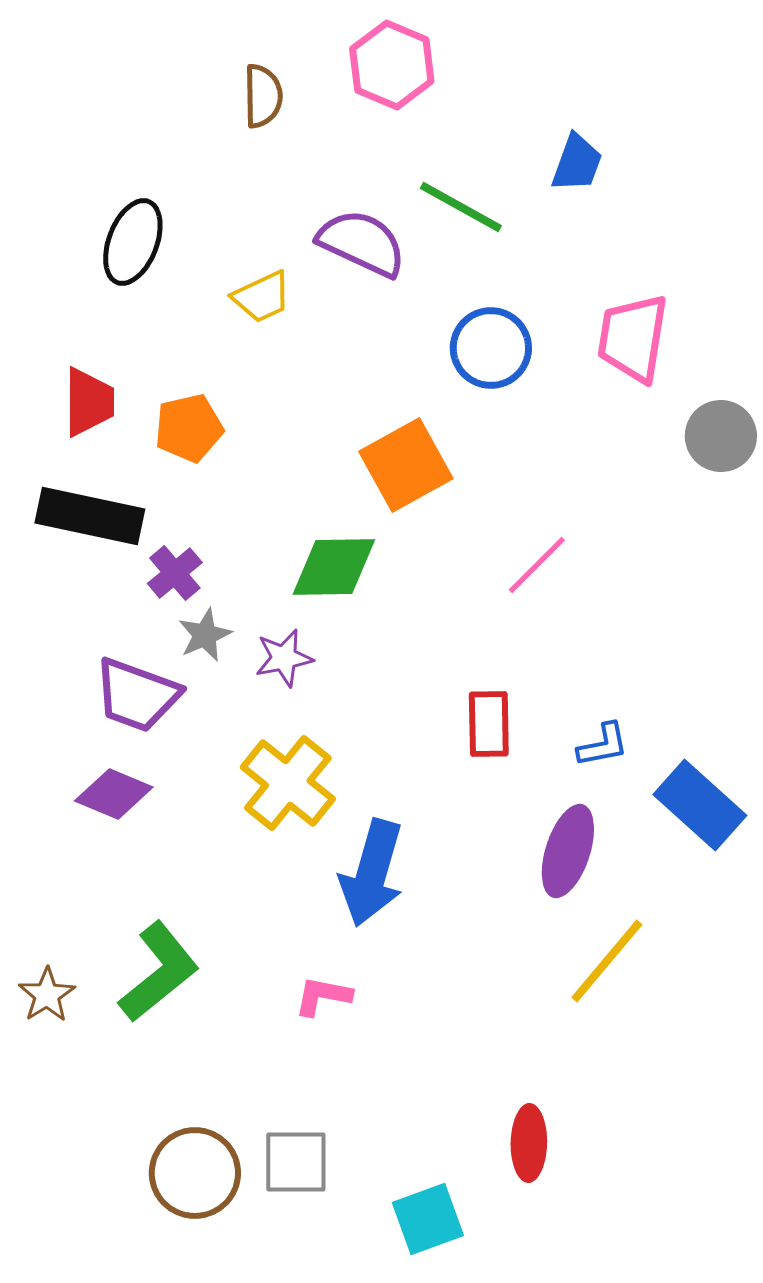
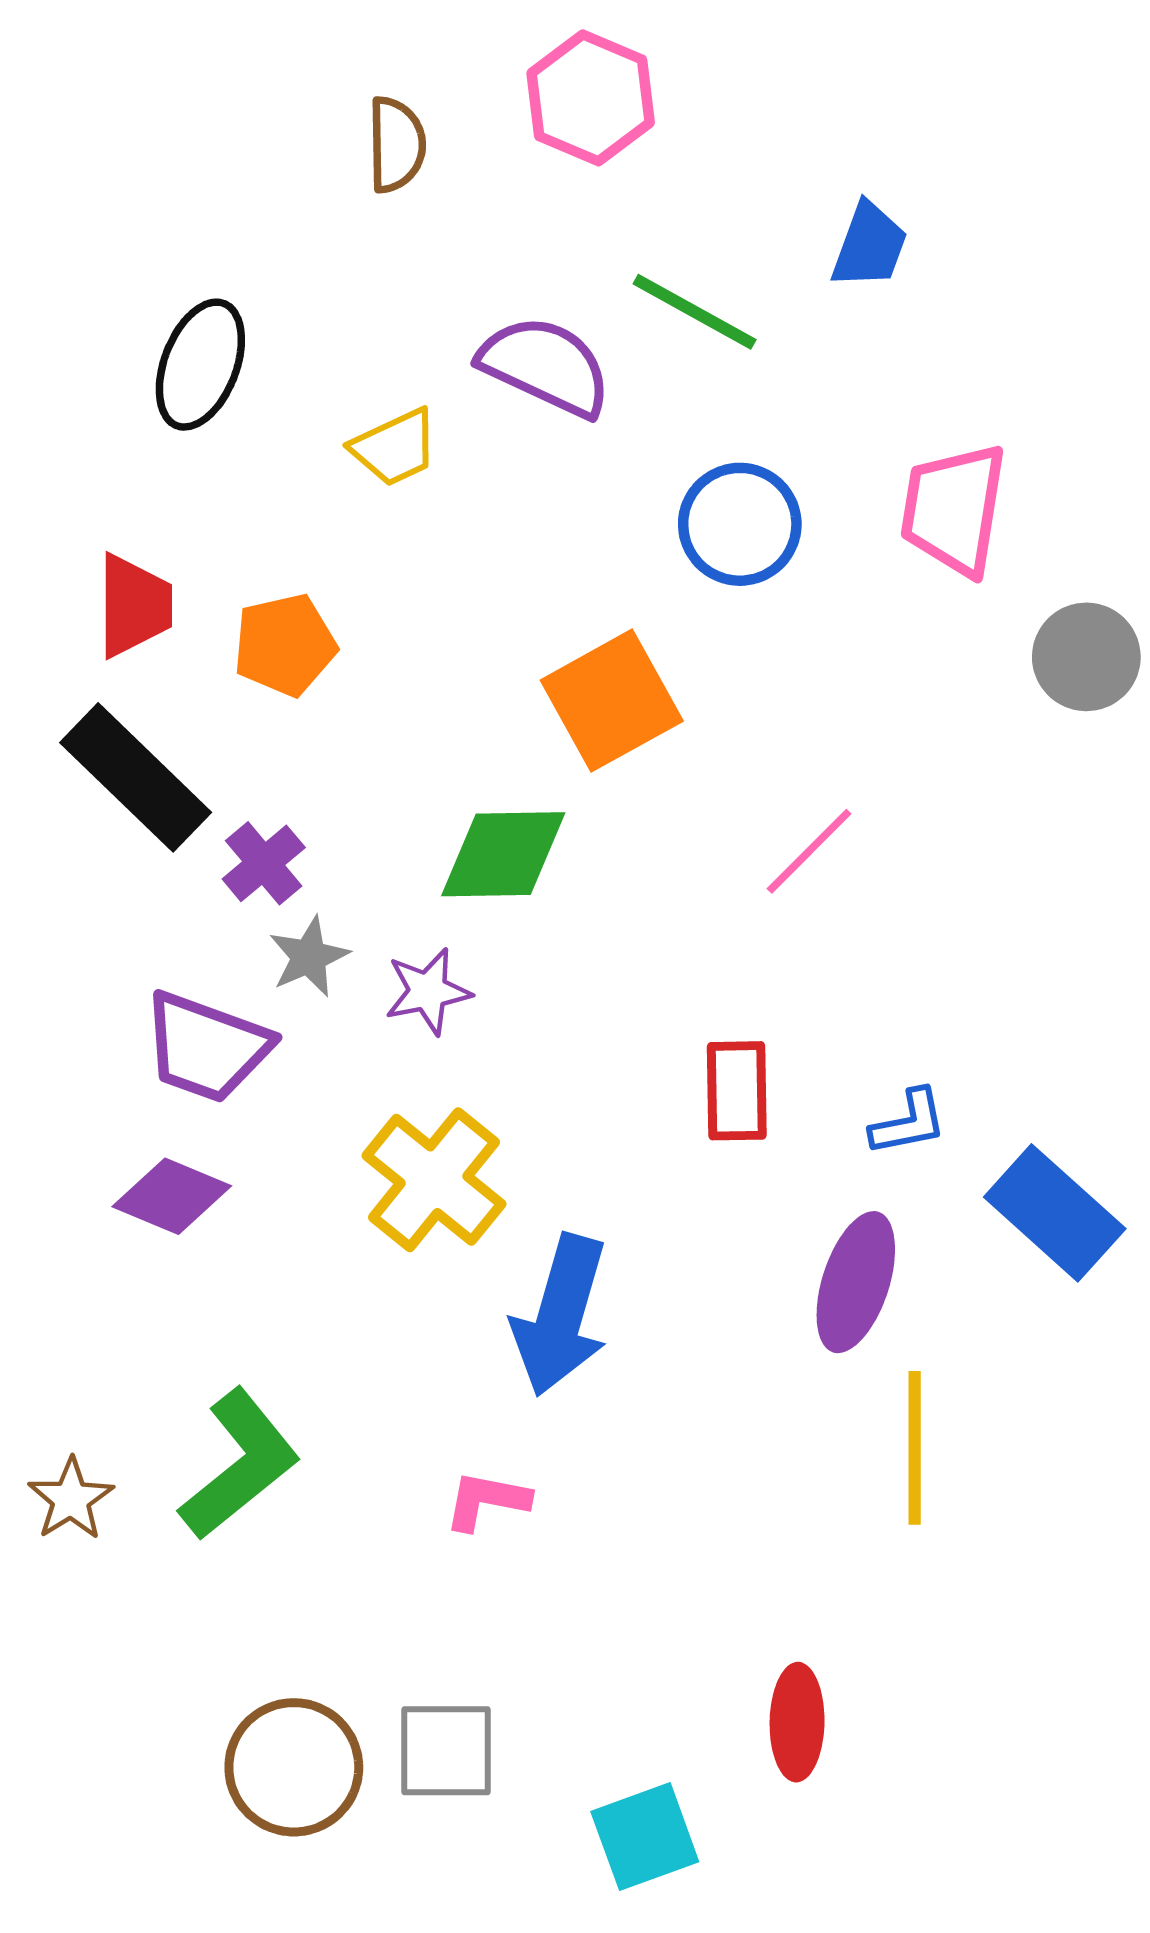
black rectangle: (90, 516) -> (136, 777), turned 32
yellow line: (607, 961) -> (915, 1448), turned -40

